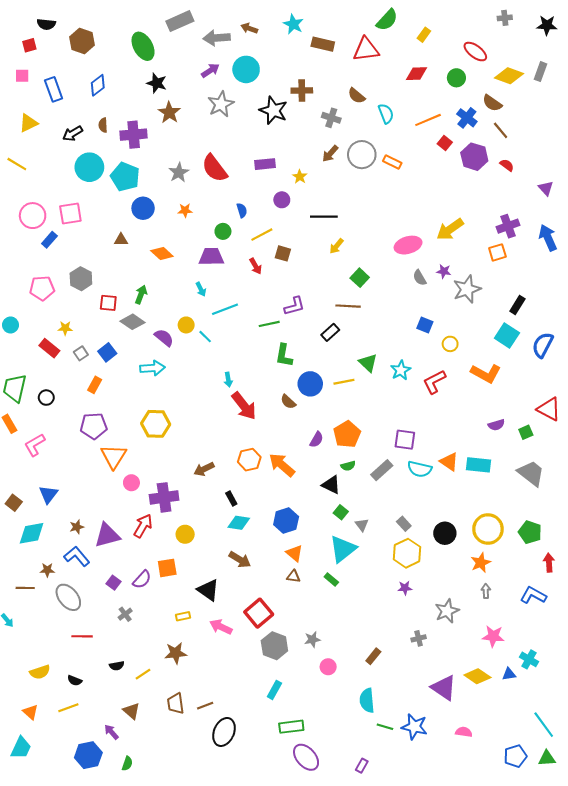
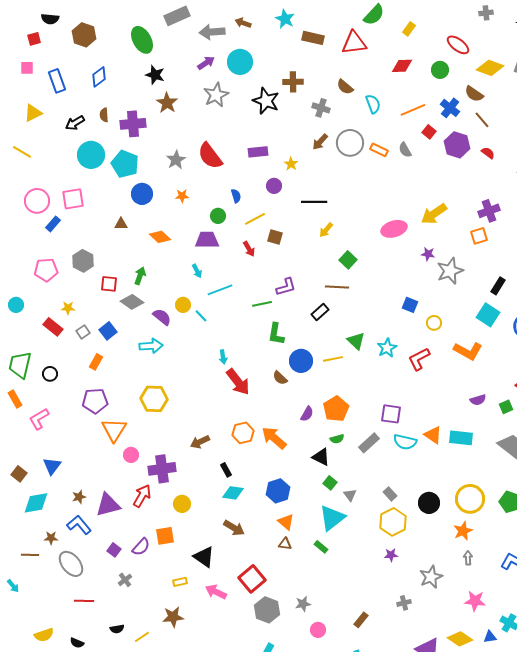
gray semicircle: (420, 278) -> (405, 150), moved

